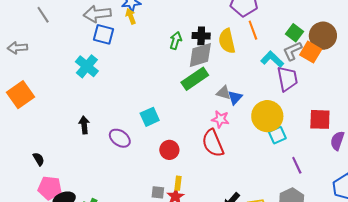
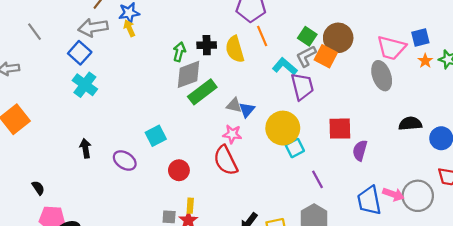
blue square: (103, 34) -> (80, 53), moved, turned 30
gray diamond: (200, 55) -> (188, 74), moved

